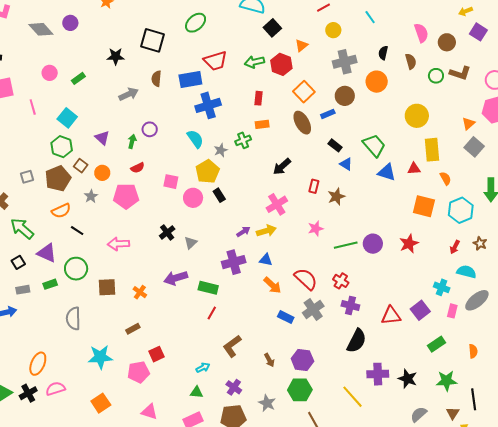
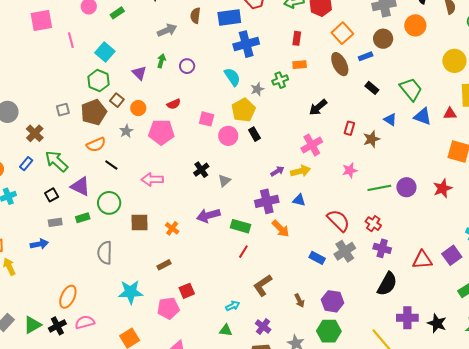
green arrow: (132, 141) -> (161, 61), moved
blue triangle: (346, 164) -> (390, 120), moved
orange arrow: (272, 285) -> (280, 229), moved

